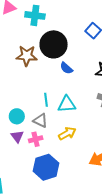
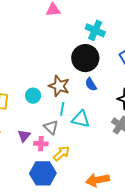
cyan cross: (35, 15) -> (95, 30), moved
brown star: (27, 56) -> (59, 86), moved
cyan circle: (17, 116) -> (33, 96), moved
yellow arrow: (67, 133) -> (62, 153), moved, turned -30

